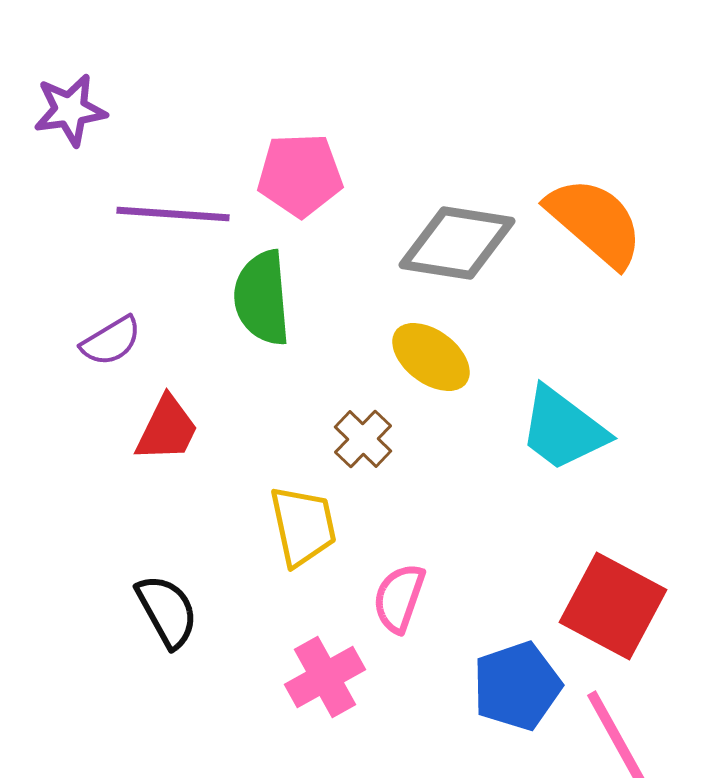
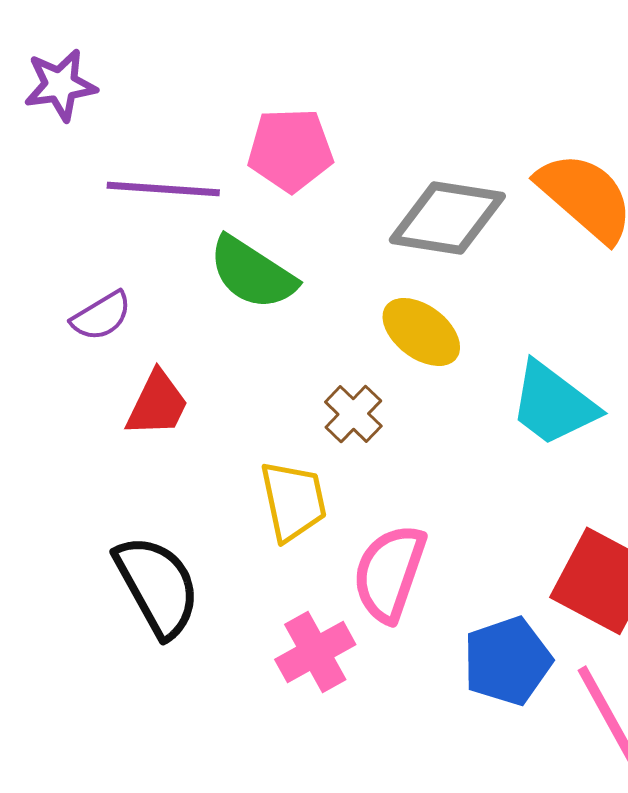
green semicircle: (262, 298) -> (252, 273), turned -52
pink semicircle: (399, 598) -> (389, 573), size x1.4
black semicircle: (167, 611) -> (157, 586), size x1.4

